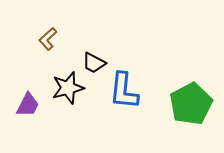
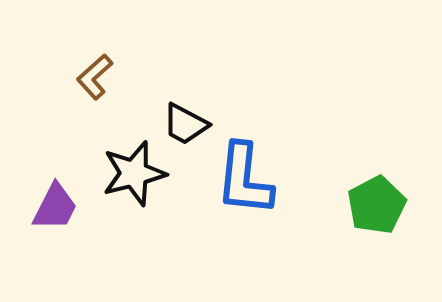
green pentagon: (191, 104) -> (377, 205), size x0.7

